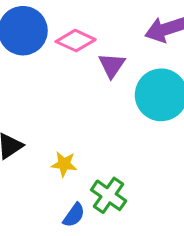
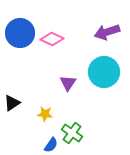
purple triangle: (112, 65) -> (68, 83), moved

